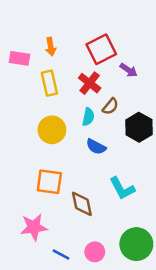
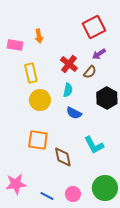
red square: (101, 49) -> (94, 27), moved
purple arrow: (129, 70) -> (99, 54), turned 112
yellow rectangle: (49, 83) -> (31, 73), moved
brown semicircle: (110, 106) -> (90, 72), moved
pink star: (34, 227) -> (16, 184), moved

